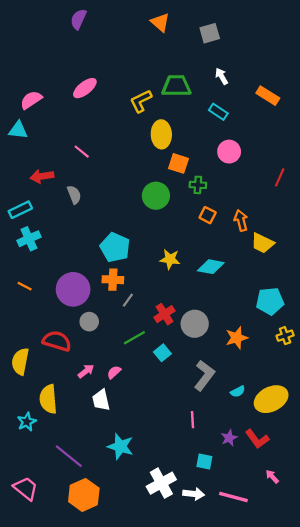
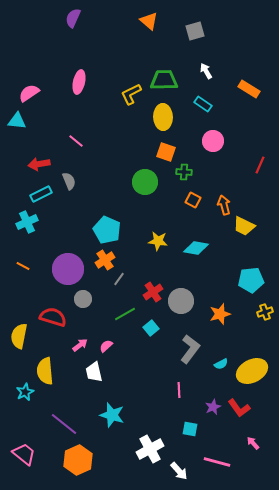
pink ellipse: (85, 88) -> (79, 82), turned -40
yellow ellipse: (161, 134) -> (163, 117), moved
cyan rectangle: (20, 210) -> (41, 194), moved
orange cross: (113, 280) -> (105, 260), turned -36
white arrow: (194, 494) -> (179, 471), moved, turned 42

